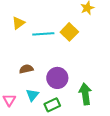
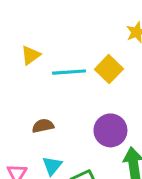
purple circle: (57, 78) -> (110, 130), moved

